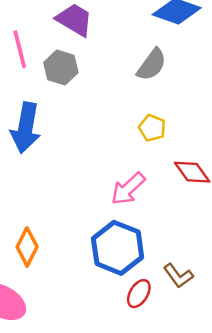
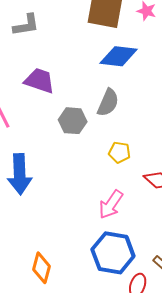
gray hexagon: (61, 67) -> (73, 121), moved

